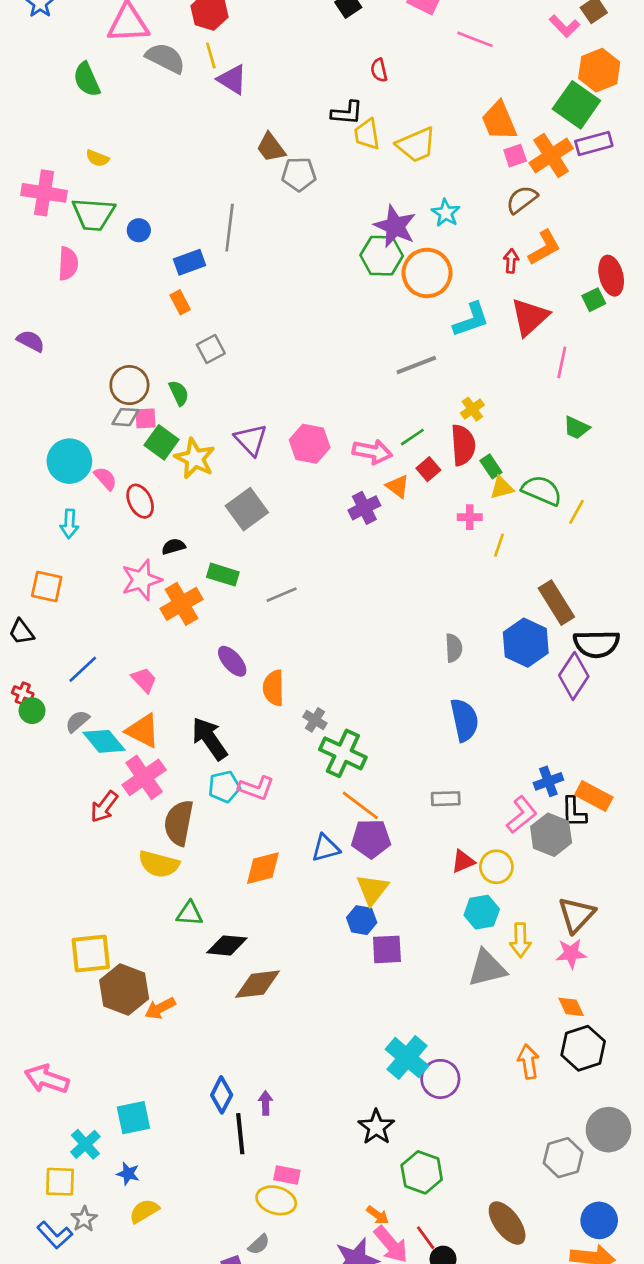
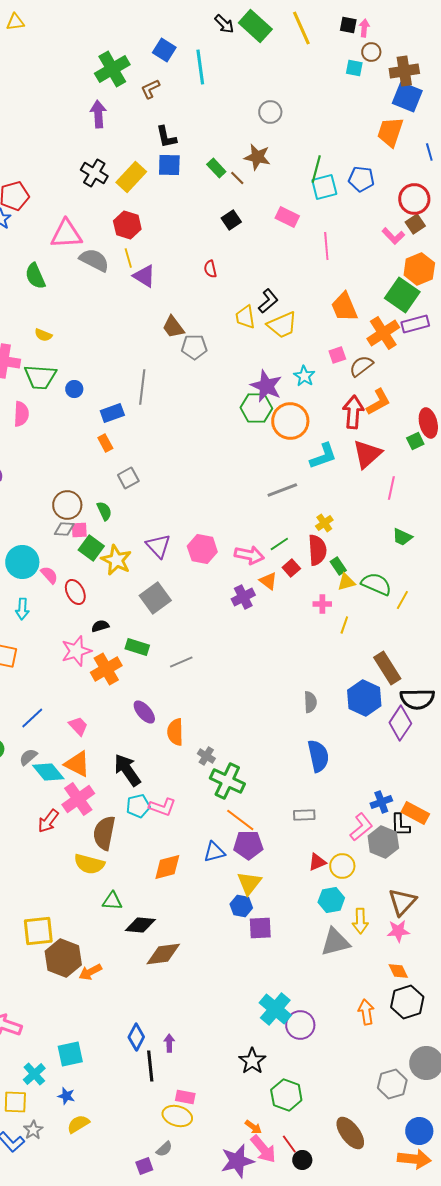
pink line: (475, 39) -> (326, 246), turned 64
red semicircle: (379, 70) -> (210, 269), moved
black L-shape: (347, 113) -> (268, 301), moved, turned -45
pink square: (515, 156) -> (337, 355), moved
red arrow: (511, 261) -> (353, 412), size x1.8

